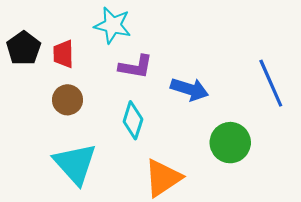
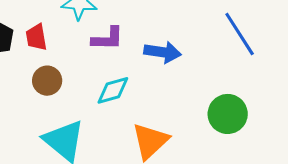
cyan diamond: (133, 120) -> (113, 90), turned 66
green circle: (230, 143) -> (228, 114), moved

